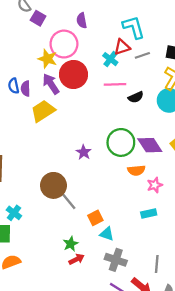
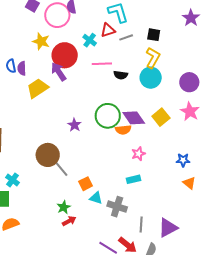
pink circle: (64, 44) -> (57, 15), moved
cyan cross: (110, 59) -> (90, 40), moved
purple arrow: (51, 84) -> (59, 72), moved
black semicircle: (136, 97) -> (121, 75), turned 32
orange semicircle: (136, 170) -> (123, 130), moved
gray cross: (116, 260) -> (117, 207), moved

